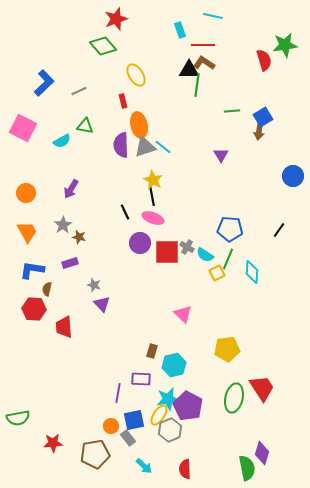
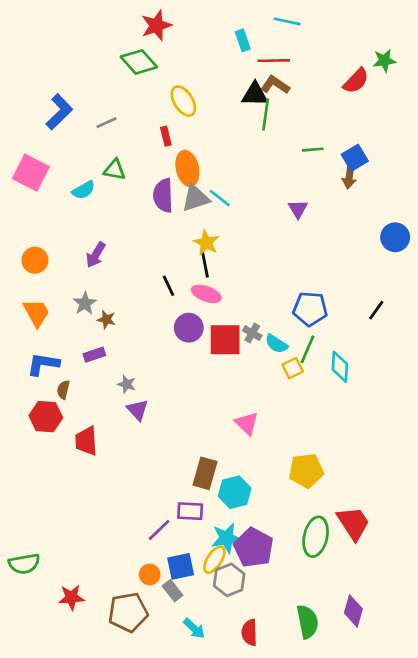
green star: (285, 45) -> (384, 61), size x0.7
red semicircle: (264, 60) -> (356, 81), turned 60
brown rectangle: (152, 351) -> (205, 473), size x1.6
purple line: (118, 393) -> (159, 530), turned 36
green semicircle: (247, 468) -> (307, 622), moved

